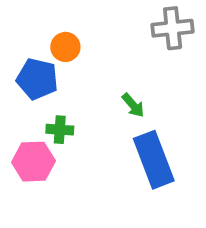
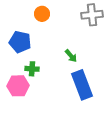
orange circle: (65, 47) -> (42, 14), moved

